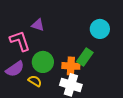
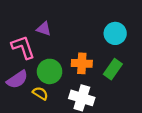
green rectangle: (85, 57) -> (113, 69), moved
orange cross: (71, 66) -> (82, 63), moved

